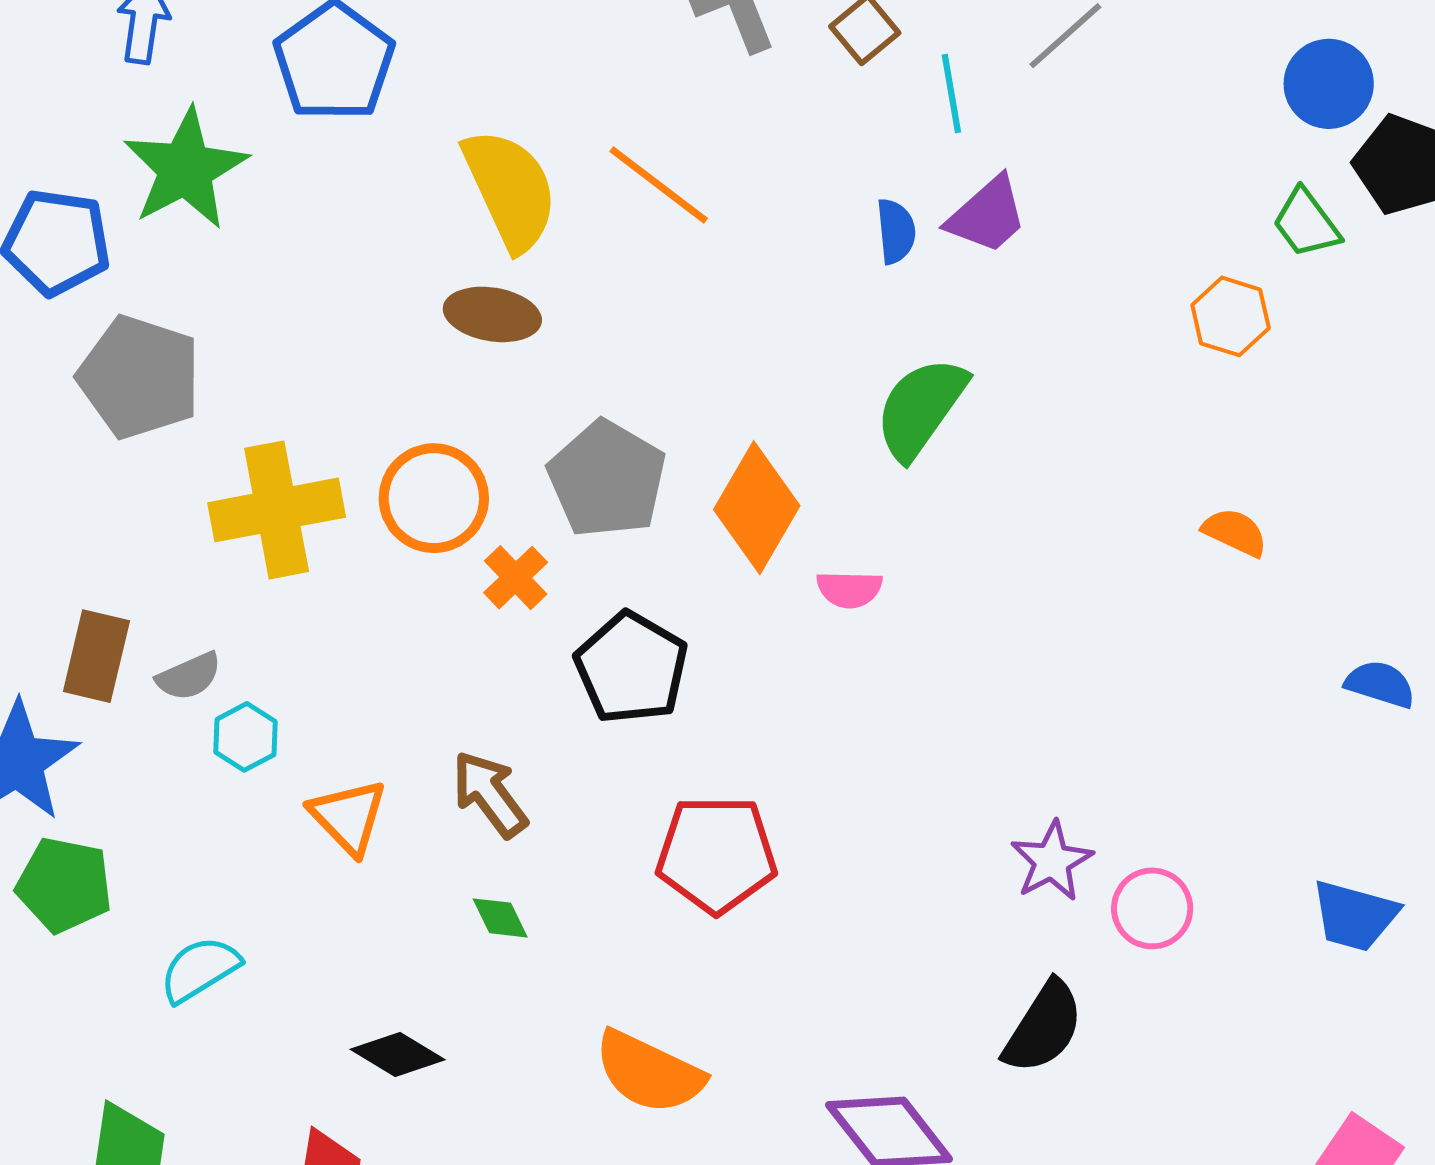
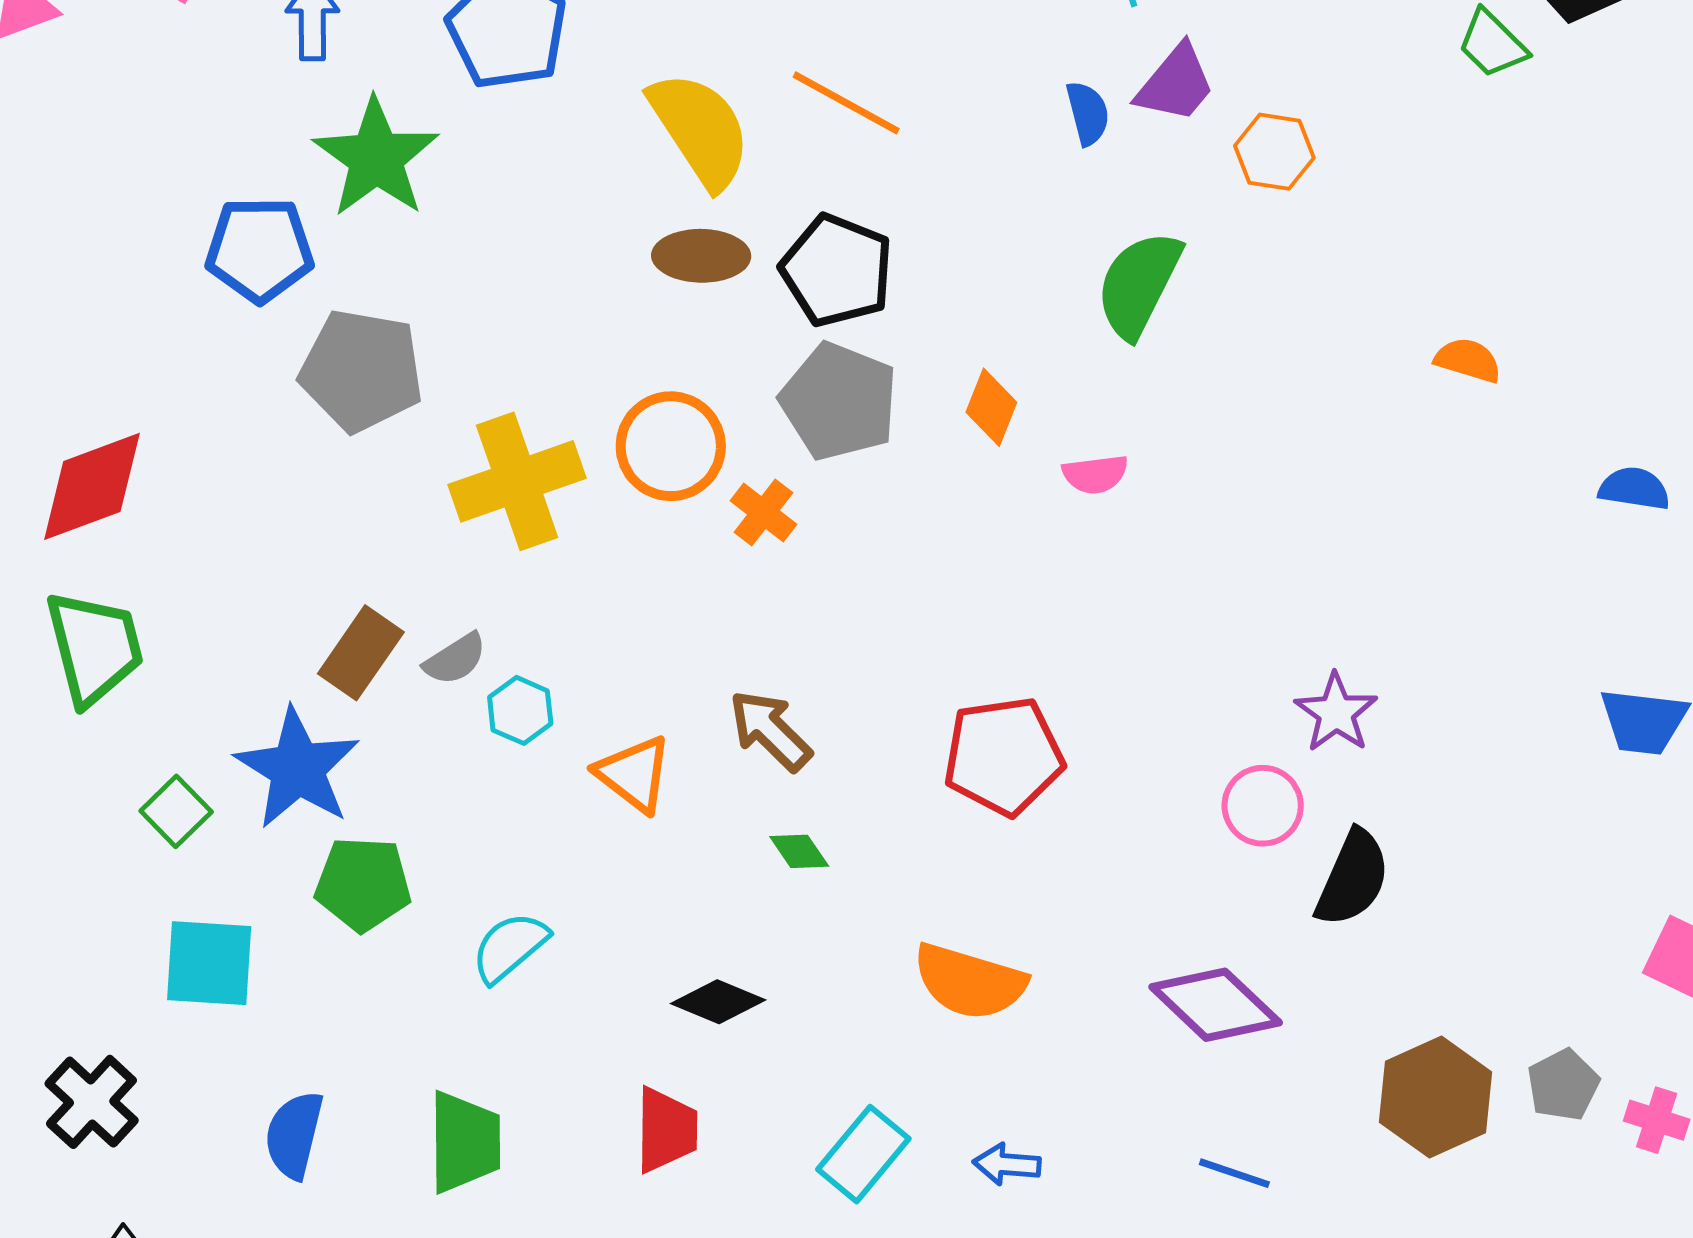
orange hexagon: (1231, 316) -> (1274, 152), moved
orange diamond: (757, 508) -> (991, 407), size x0.6
brown rectangle: (96, 656) -> (361, 653), turned 30
black pentagon: (631, 668) -> (837, 270), moved
pink circle: (1152, 908) -> (1263, 806), moved

